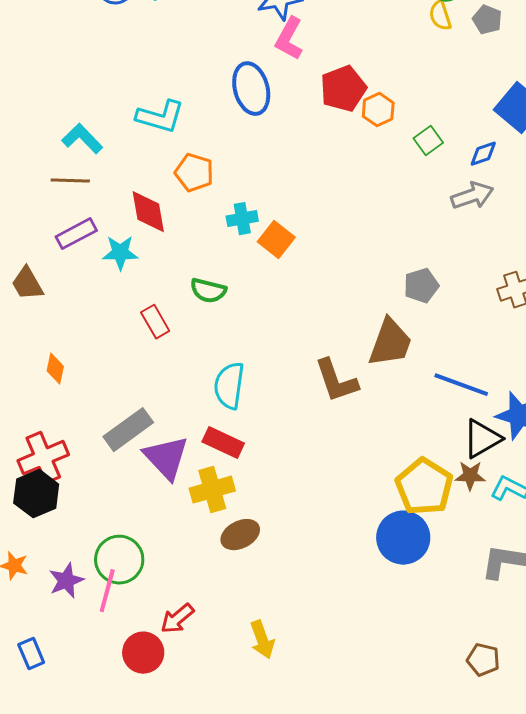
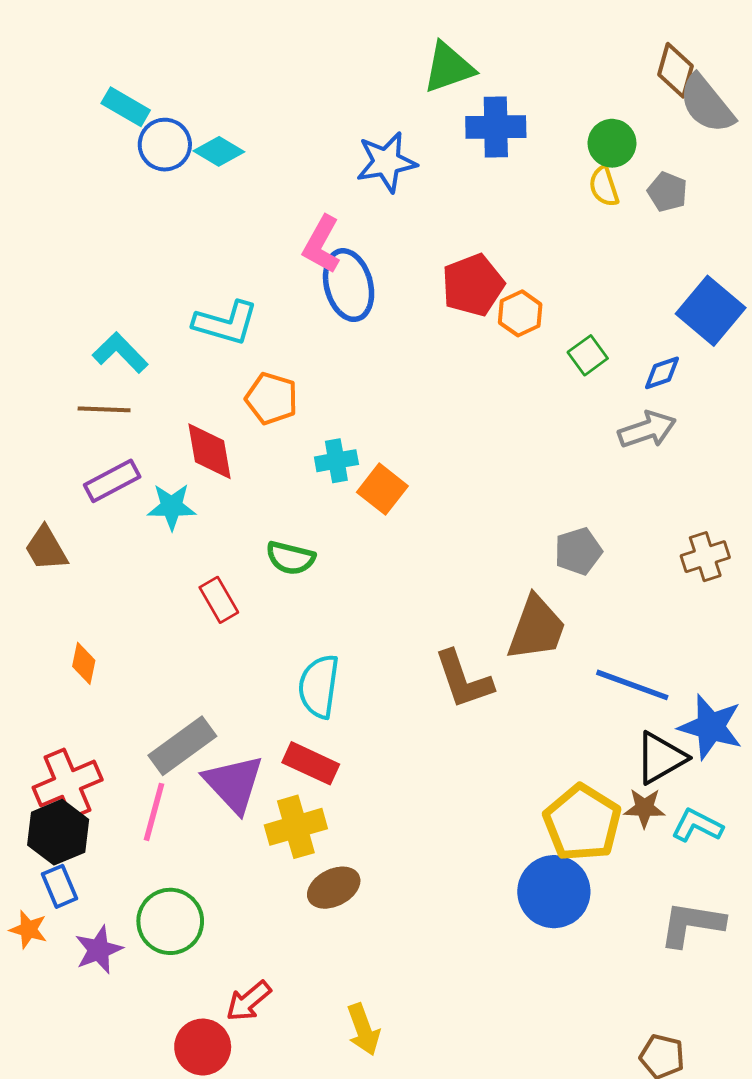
pink L-shape: (289, 39) -> (322, 245), moved
pink line: (107, 591) -> (154, 812), moved
blue rectangle: (31, 654) -> (59, 886), moved

